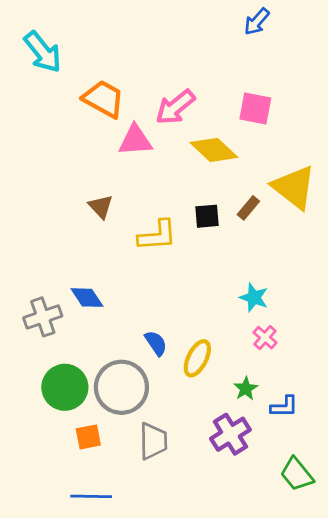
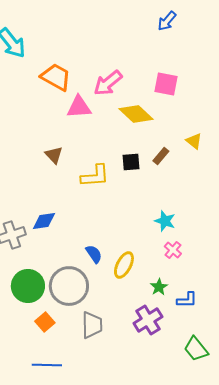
yellow triangle: (294, 187) -> (194, 141), size x0.5
blue diamond: (87, 298) -> (44, 221), turned -65
orange square: (88, 437) -> (45, 322), turned -30

